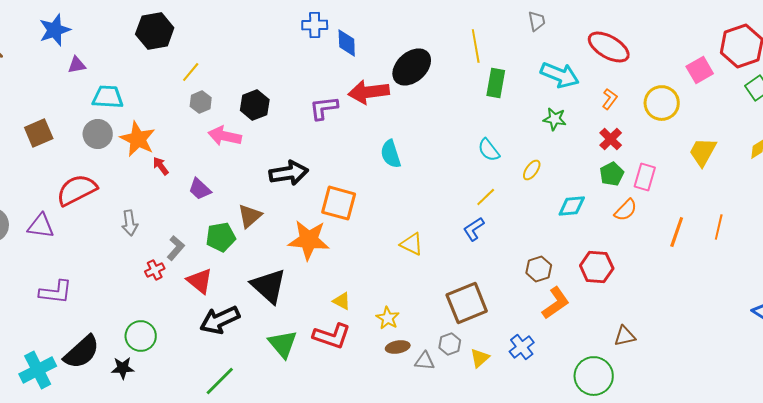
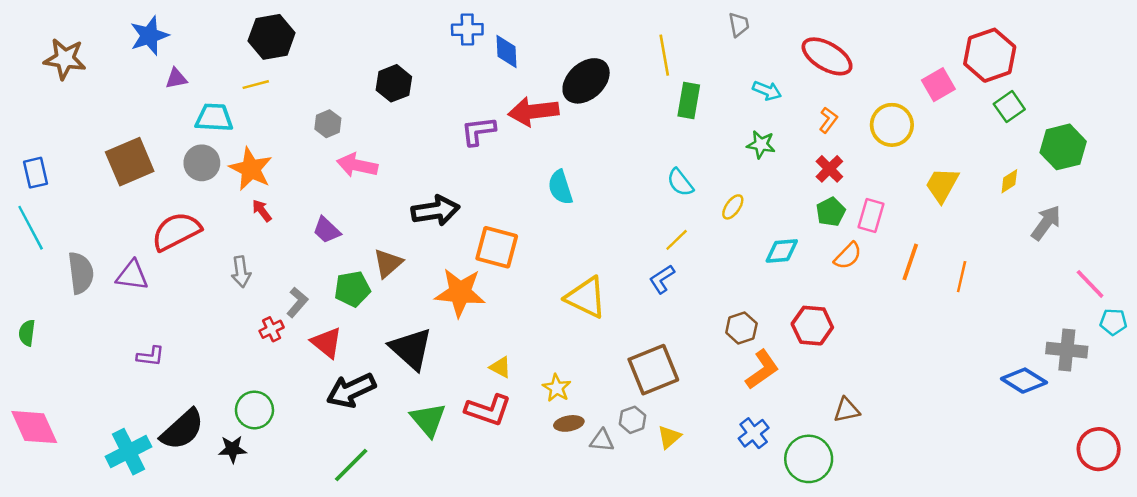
yellow line: (191, 72) -> (256, 85), moved, turned 35
cyan arrow: (560, 75) -> (767, 91), size x0.6
black hexagon: (255, 105) -> (394, 83), moved
brown square: (39, 133) -> (130, 162), size x1.4
red arrow: (161, 166) -> (262, 211), moved
orange line: (677, 232) -> (910, 262), moved
yellow triangle: (412, 244) -> (586, 297), size x1.5
purple L-shape: (56, 292) -> (150, 356), size x0.7
blue cross: (522, 347) -> (754, 433), moved

